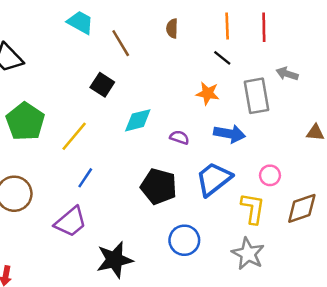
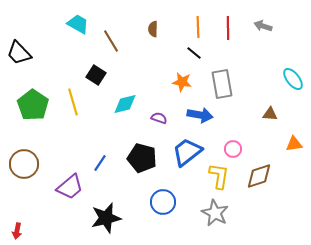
gray arrow: (287, 74) -> (263, 26), moved
yellow line: (74, 136) -> (73, 102), moved, turned -56
blue line: (85, 178) -> (100, 163), moved

